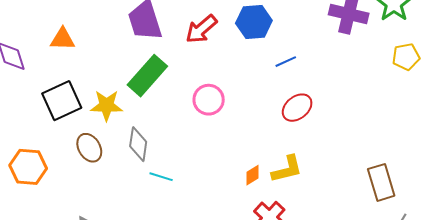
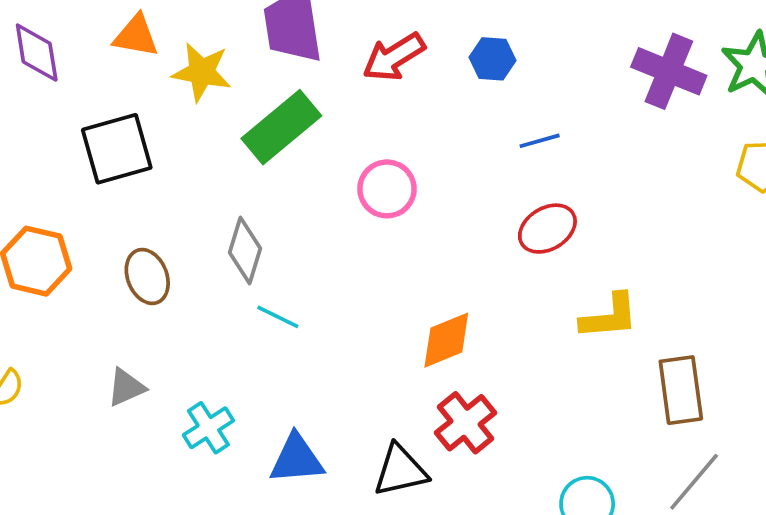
blue hexagon: (254, 22) -> (492, 59), size x0.7
yellow star: (107, 105) -> (202, 72), moved
brown ellipse: (89, 148) -> (147, 276), moved
yellow L-shape: (287, 169) -> (609, 317), moved
orange diamond: (253, 175) -> (446, 340), size x1.6

